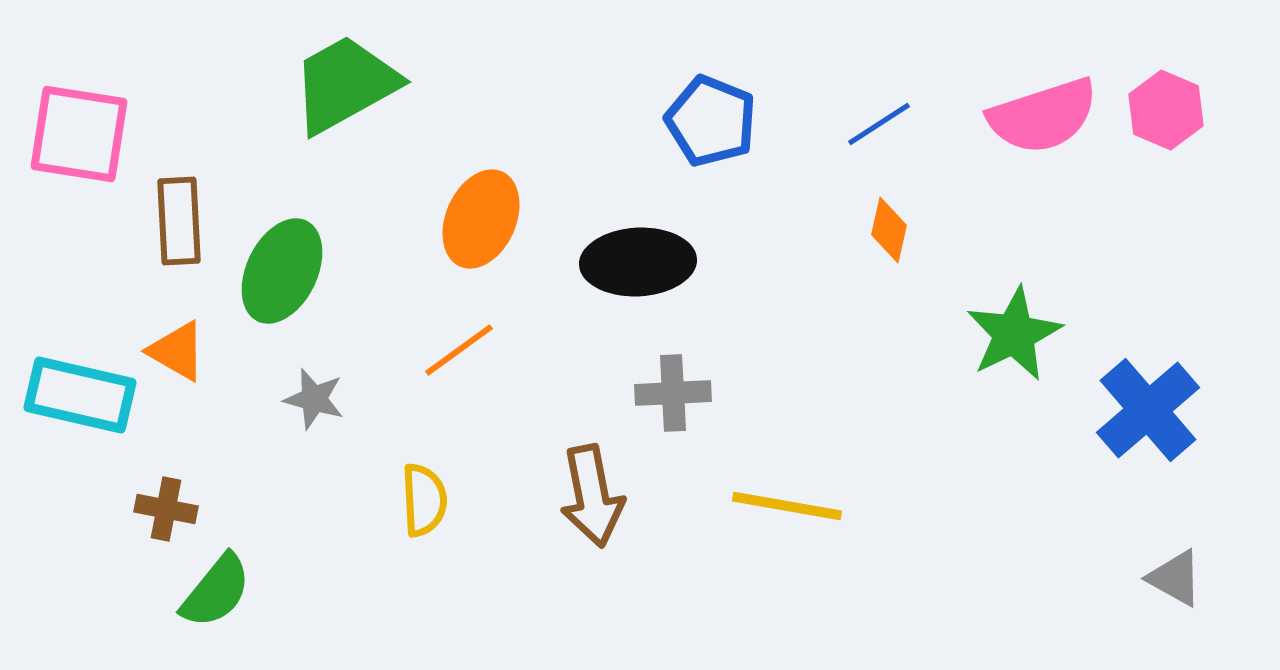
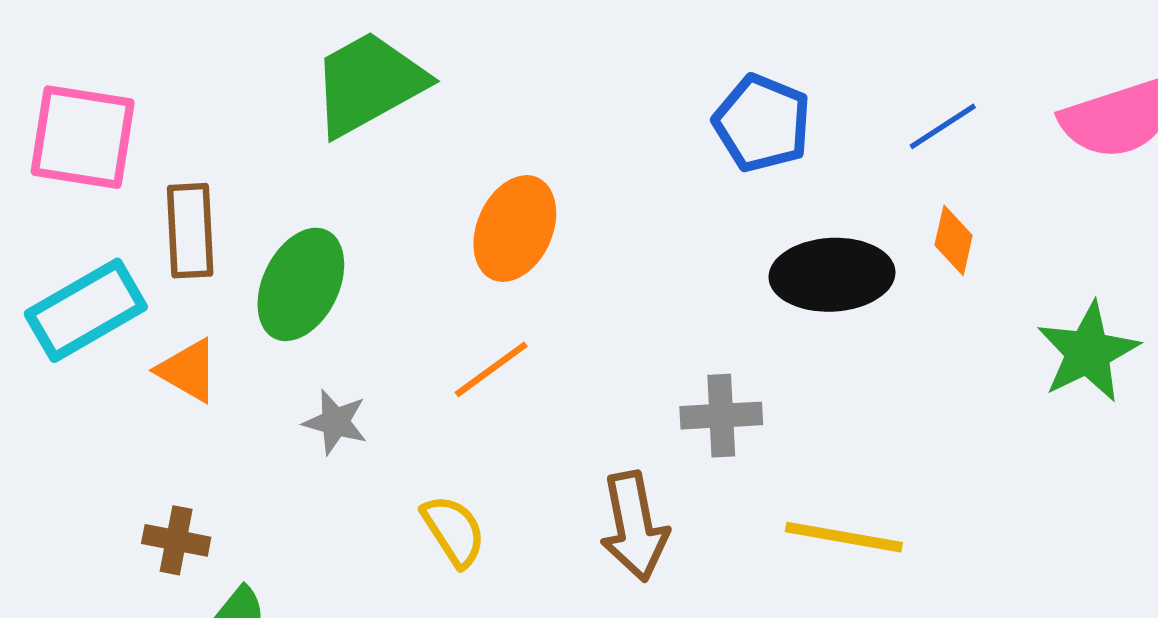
black ellipse: (638, 262) -> (832, 275), moved
cyan rectangle: (80, 395) -> (86, 310), moved, turned -43
yellow semicircle: (424, 500) -> (454, 531), turned -30

